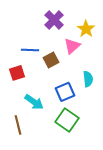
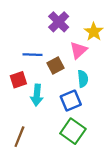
cyan semicircle: (88, 79) -> (83, 79), moved
cyan arrow: (34, 102) -> (37, 95), moved, turned 60
brown line: (18, 125) -> (19, 137), turned 36

